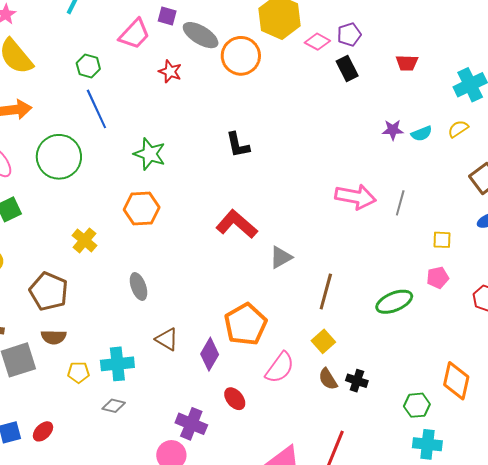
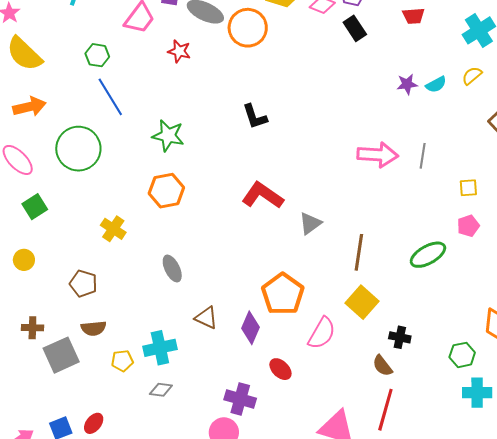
brown pentagon: (49, 291) -> (83, 284), size x0.7
yellow square: (323, 341) -> (362, 302), size x1.4
brown semicircle: (328, 379) -> (382, 366), moved

